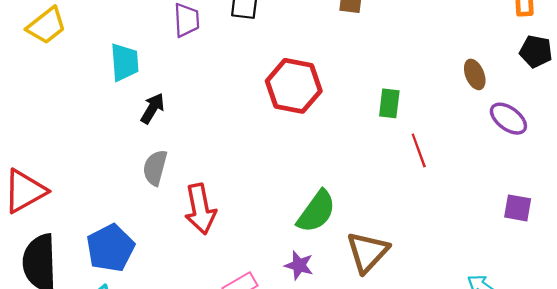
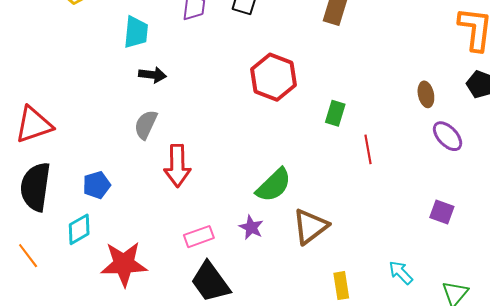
green rectangle: (389, 103) -> (335, 113), moved
black arrow: (153, 108) -> (152, 75), turned 56
blue pentagon: (110, 248) -> (97, 185), size x0.7

